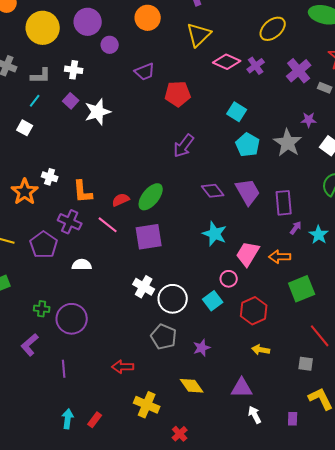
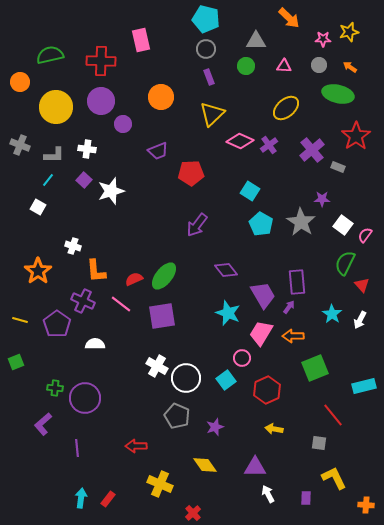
white cross: (50, 177) -> (73, 246), moved
purple trapezoid: (248, 192) -> (263, 295), moved
purple arrow: (296, 228) -> (289, 307), moved

